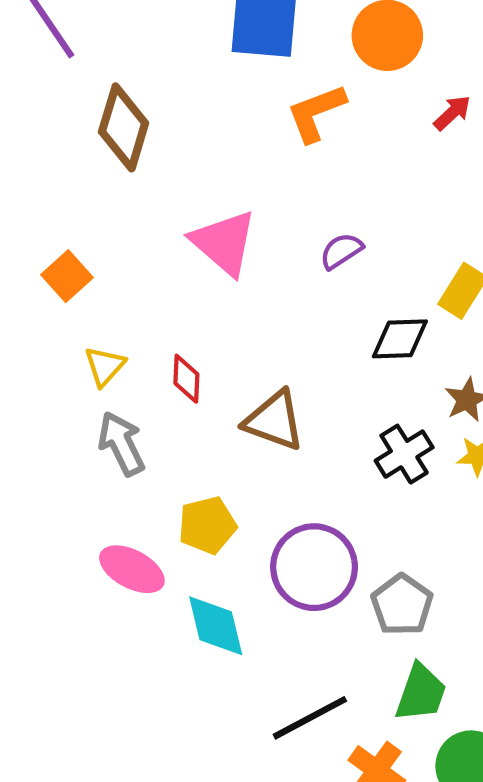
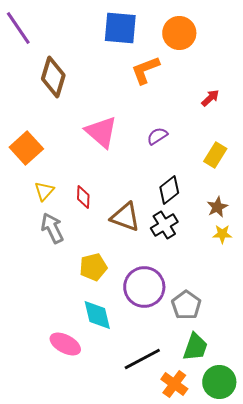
red arrow: (452, 113) -> (210, 98), moved
orange square: (67, 276) -> (26, 148), size x1.4
black diamond: (400, 339) -> (169, 190), moved, turned -36
black cross: (404, 454) -> (164, 225), moved
pink ellipse: (132, 569) -> (65, 344), moved

